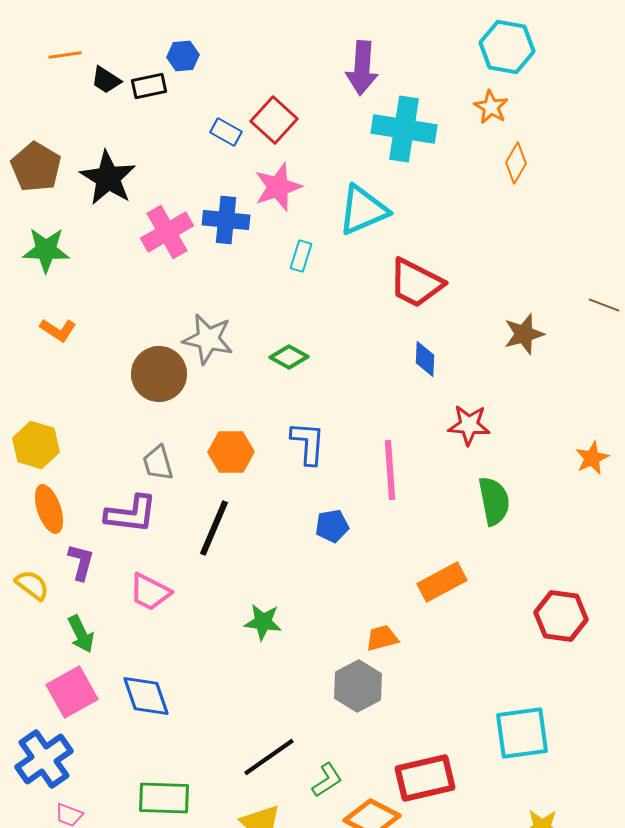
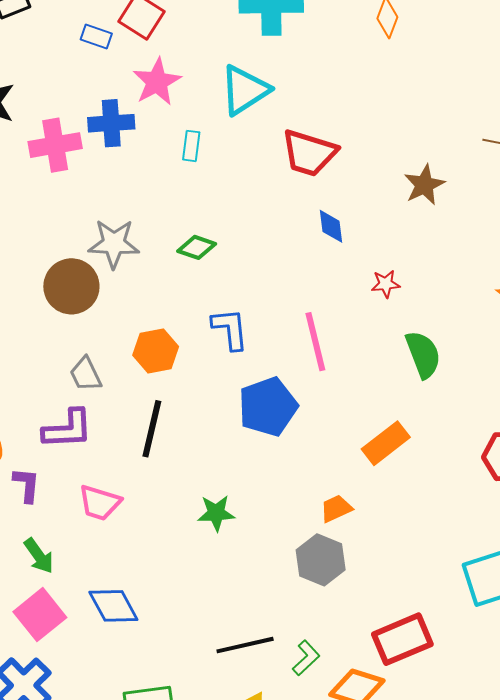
pink cross: (167, 232) -> (55, 145), turned 30
red star: (469, 425) -> (386, 284), size x0.7
blue pentagon: (332, 526) -> (268, 407), size x1.8
black line: (269, 757) -> (245, 645), turned 32

